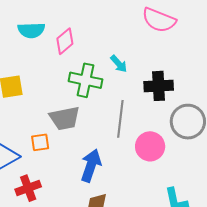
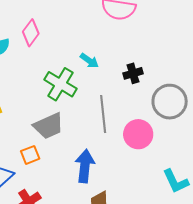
pink diamond: (65, 41) -> (31, 33), moved
green cross: (85, 80) -> (60, 84), turned 32
black cross: (159, 86) -> (133, 73), size x0.7

